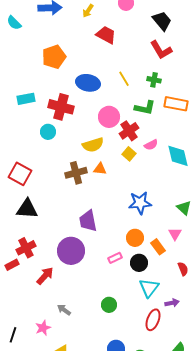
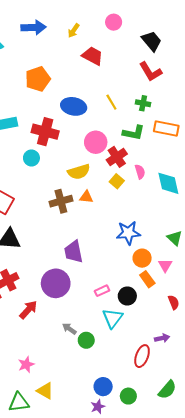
pink semicircle: (151, 145) -> (140, 172), turned -80
orange circle: (135, 238) -> (142, 258), moved
cyan triangle: (149, 288) -> (113, 318), moved
green circle: (109, 305) -> (86, 340), moved
gray arrow: (64, 310) -> (69, 329), moved

